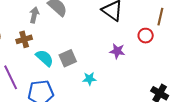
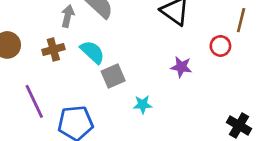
cyan semicircle: (45, 58) -> (92, 52), moved

